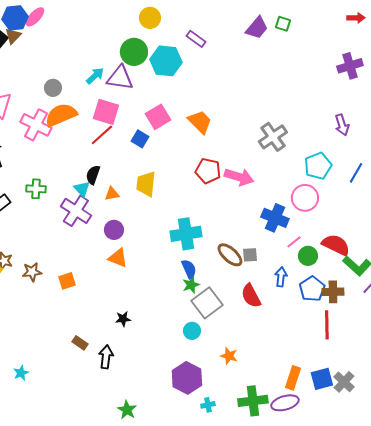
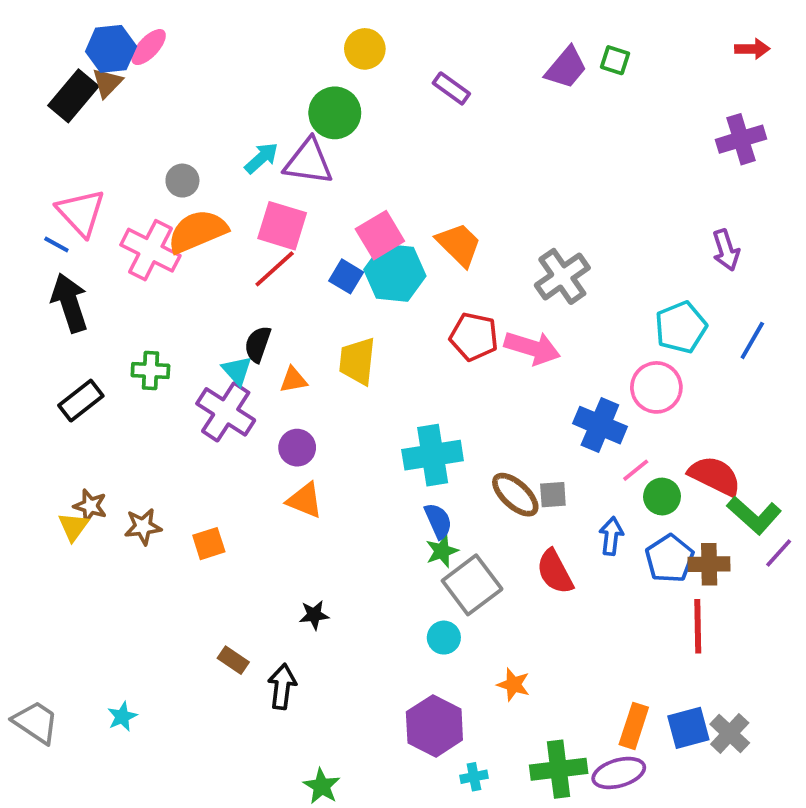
cyan hexagon: (166, 61) -> (395, 273), moved
gray cross: (273, 137) -> (562, 276), moved

